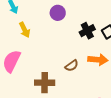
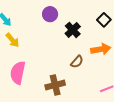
yellow arrow: (25, 30) -> (12, 40), moved
black cross: (87, 31) -> (73, 30), moved

